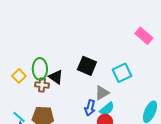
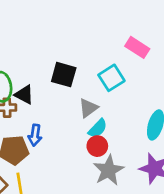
pink rectangle: (144, 36) -> (137, 47), moved
blue arrow: (90, 108) -> (35, 135), moved

